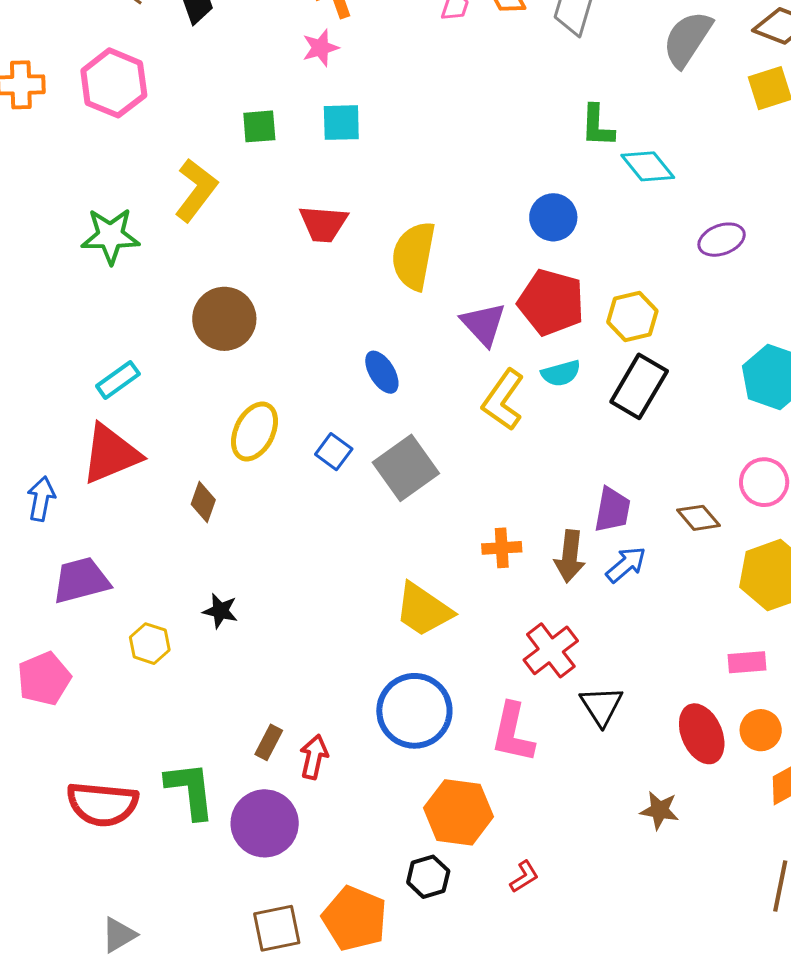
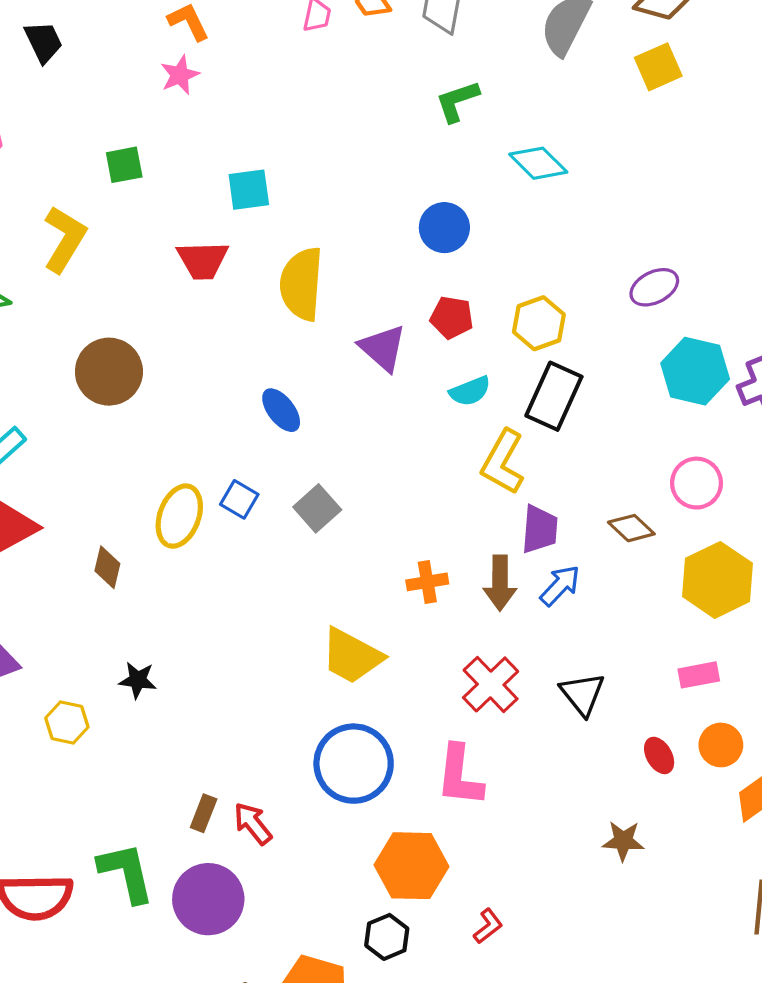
cyan square: (341, 123) -> (249, 190), moved
green L-shape: (597, 126) -> (457, 101), moved, turned 75
purple ellipse: (722, 240) -> (654, 287), moved
red pentagon: (551, 302) -> (452, 317), size x0.6
yellow L-shape: (503, 400) -> (503, 462), moved
yellow ellipse: (255, 431) -> (179, 516), moved
gray square: (406, 468) -> (317, 508), size x0.7
black triangle: (601, 706) -> (582, 694), moved
red ellipse: (702, 734) -> (659, 755), size x0.6
red arrow: (314, 757) -> (253, 823), turned -45

